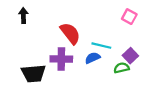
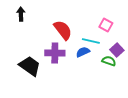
pink square: (129, 17) -> (106, 25), moved
green semicircle: (121, 68) -> (109, 61), turned 32
black trapezoid: (33, 73) -> (30, 66), turned -140

